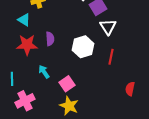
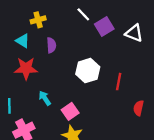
white triangle: (108, 27) -> (134, 33), moved, turned -36
purple semicircle: (50, 39) -> (51, 45), moved
red semicircle: (130, 89) -> (138, 108), moved

